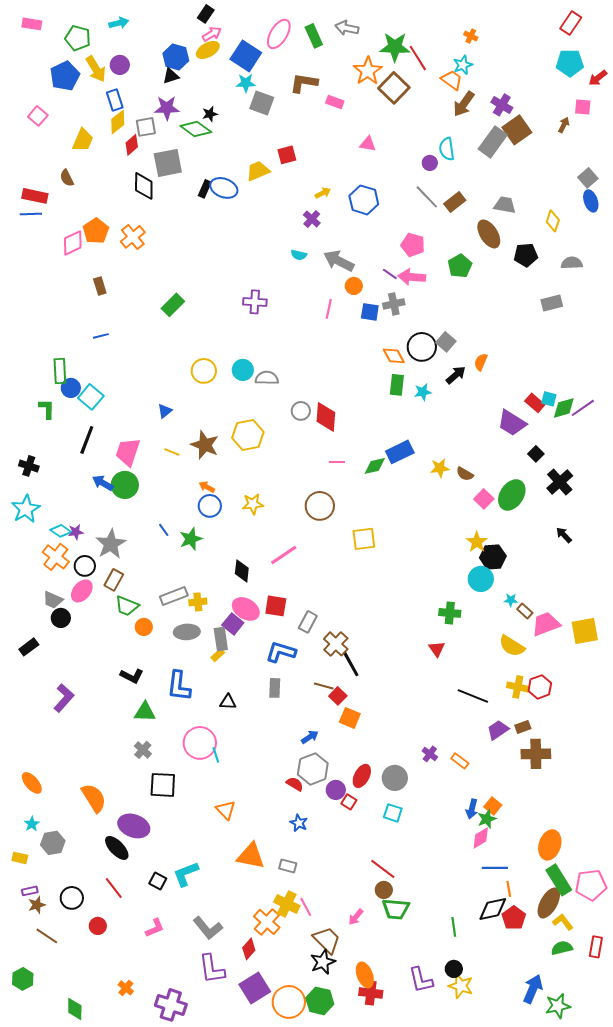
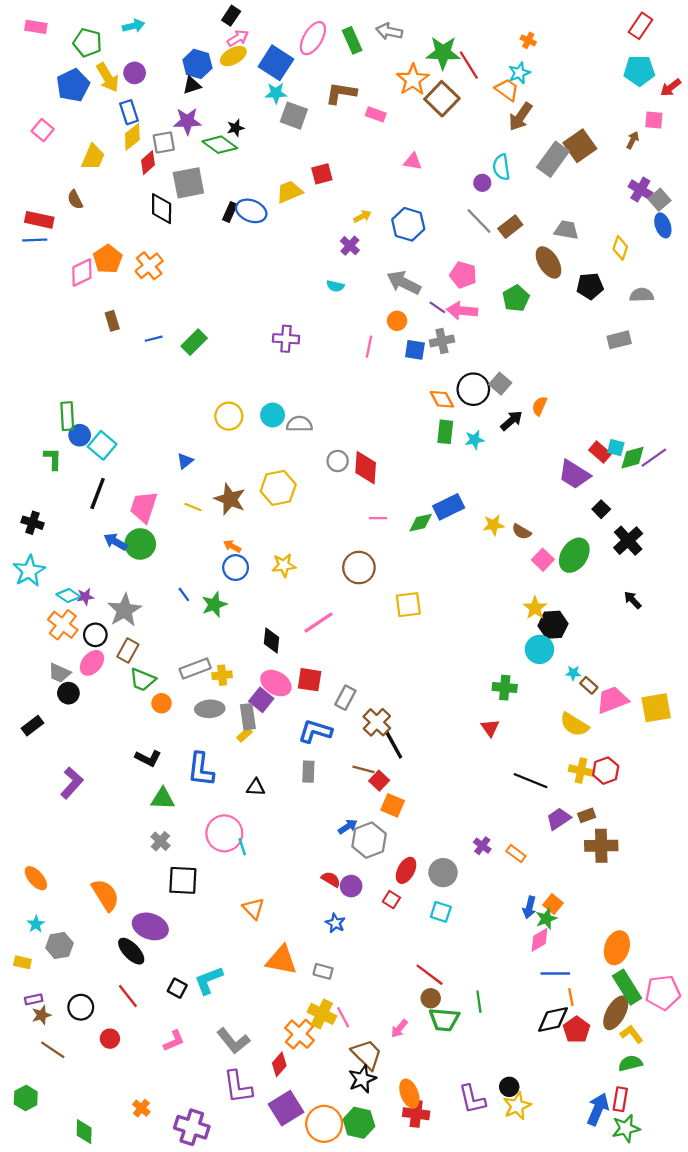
purple cross: (502, 105) -> (640, 190), moved
gray arrow: (339, 261) -> (404, 283), moved
blue line: (101, 336) -> (154, 339), moved
gray hexagon: (313, 769) -> (369, 840), moved
purple circle: (336, 790) -> (351, 886), moved
green line: (454, 927) -> (479, 1002), moved
red rectangle: (596, 947) -> (620, 1099), moved
yellow star: (461, 986) -> (517, 1106), turned 30

